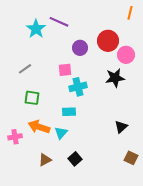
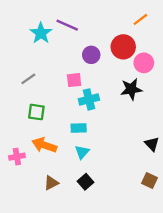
orange line: (130, 13) -> (140, 19), moved, turned 40
black triangle: (121, 127) -> (152, 144), moved, turned -32
cyan triangle: (61, 133) -> (82, 152), moved

